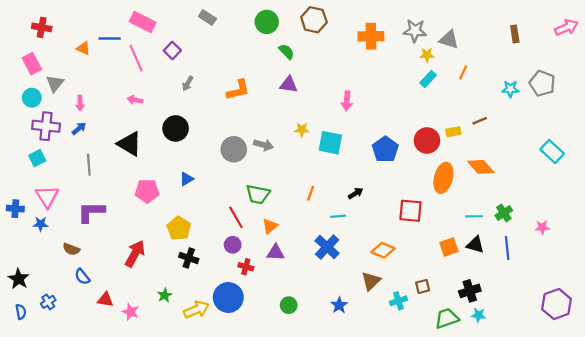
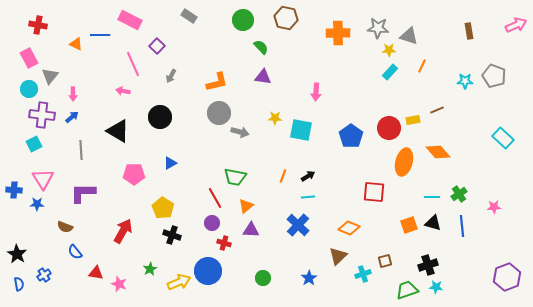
pink line: (136, 58) -> (133, 64), moved
gray circle: (234, 149) -> (219, 113), moved
black arrow: (356, 193) -> (308, 176), moved

